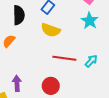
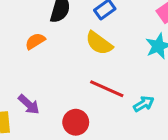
purple arrow: (17, 83) -> (29, 104), turned 119

